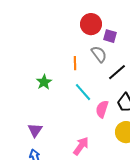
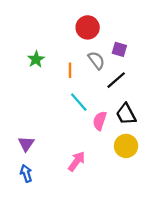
purple square: (110, 36) -> (119, 49), moved
green star: (44, 82) -> (36, 59), moved

